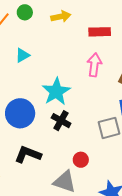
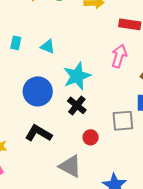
cyan triangle: (22, 55) -> (48, 46), moved, turned 42
red circle: (81, 160) -> (91, 137), moved

